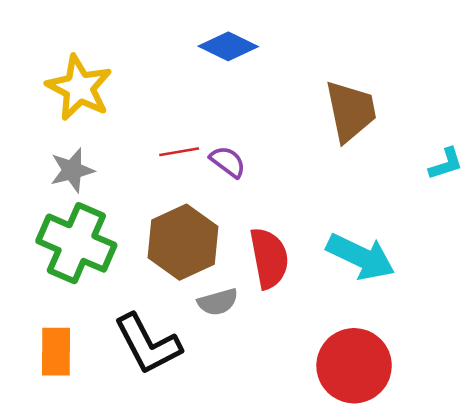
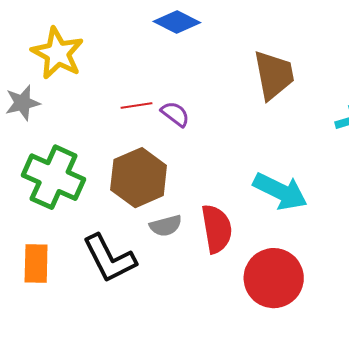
gray star: (72, 170) -> (23, 103), moved
red semicircle: (269, 258) -> (217, 229), moved

